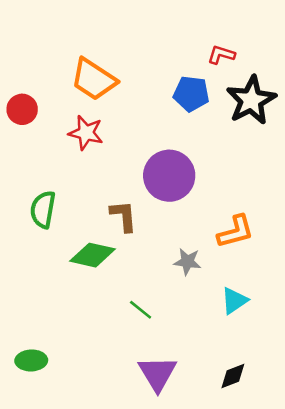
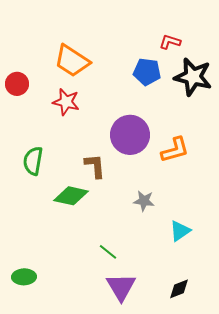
black star: (251, 100) -> (193, 77), turned -30
orange L-shape: (236, 232) -> (175, 150), moved
green line: (141, 310) -> (108, 252), moved

